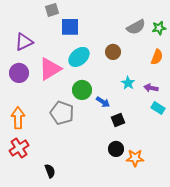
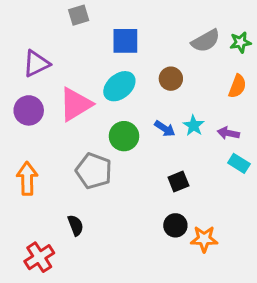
blue square: (70, 27) -> (125, 41), moved
blue arrow: (103, 102) -> (165, 129), moved
red cross: (19, 148) -> (39, 257), moved
black semicircle: (50, 171) -> (76, 225), moved

